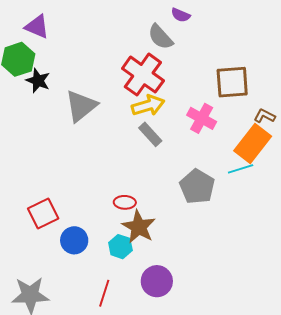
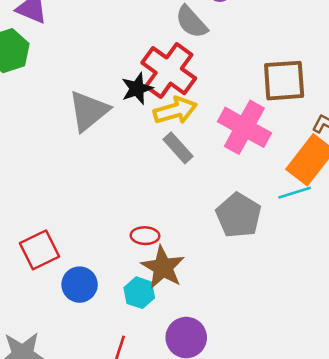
black star: (38, 81) -> (137, 89), moved, turned 30
pink cross: (202, 118) -> (244, 127), size x1.4

